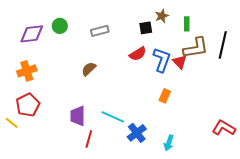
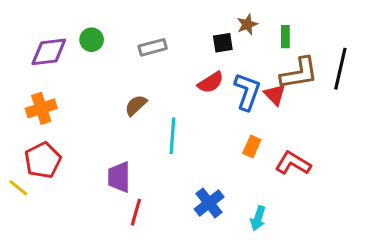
cyan line: (113, 117) -> (172, 136), moved, turned 70
red L-shape: (224, 128) -> (293, 163), moved

